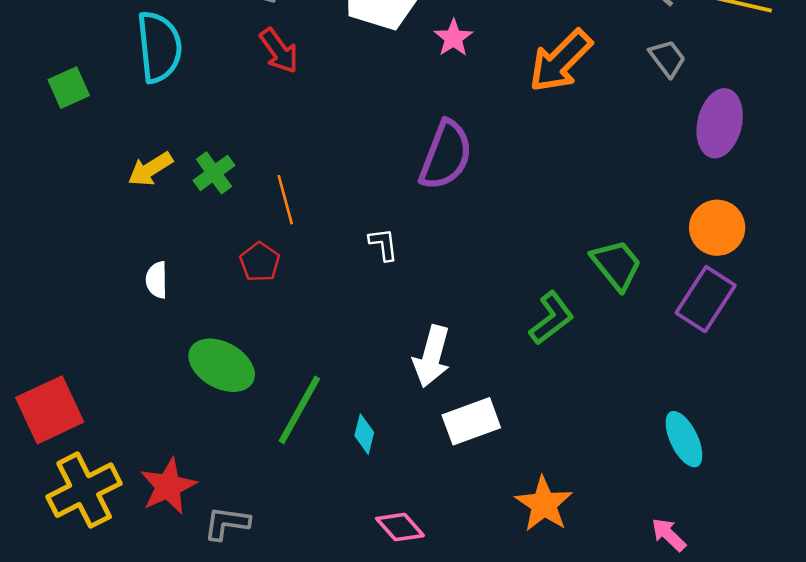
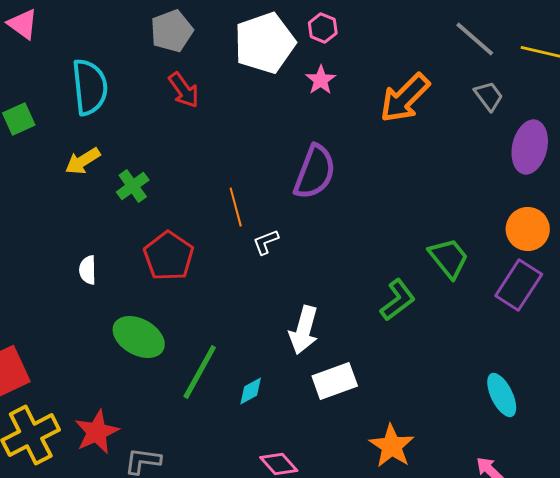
yellow arrow: (150, 169) -> (83, 161), moved
orange line: (285, 200) -> (236, 207), moved
white L-shape: (383, 244) -> (266, 242), turned -104
red pentagon: (260, 262) -> (169, 256), size x1.6
cyan diamond: (364, 434) -> (251, 391), turned 48

